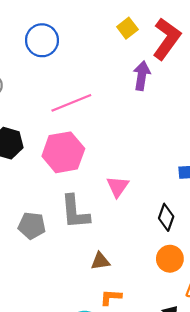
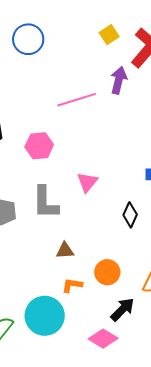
pink line: (71, 103) -> (77, 100), moved
pink hexagon: (63, 152) -> (39, 146), size x0.7
orange circle: (170, 259) -> (107, 272), moved

